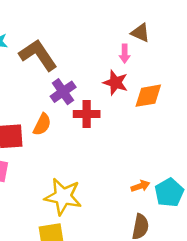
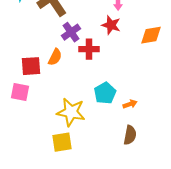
orange diamond: (148, 96) -> (151, 35), moved
cyan pentagon: (169, 193) -> (105, 93), moved

